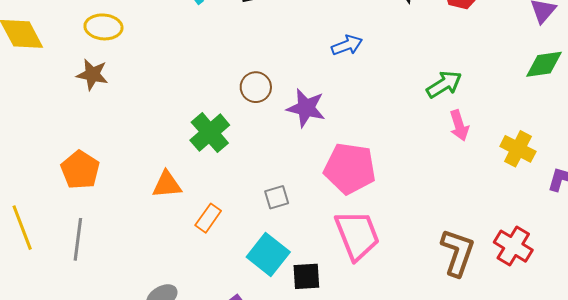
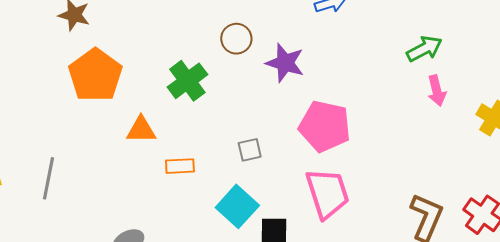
orange pentagon: (80, 170) -> (95, 75), moved, size x1.4
orange rectangle: (208, 218) -> (180, 166), turned 48

